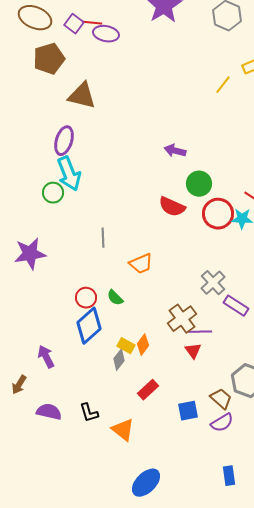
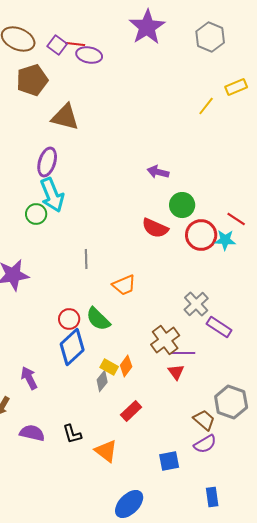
green semicircle: (115, 298) -> (98, 319), size x1.5
blue square: (188, 411) -> (169, 461), moved

